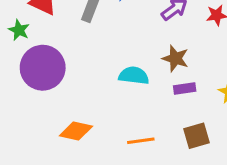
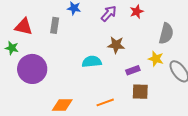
purple rectangle: (185, 89) -> (133, 70), moved
brown square: (197, 136) -> (140, 92), turned 30

